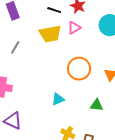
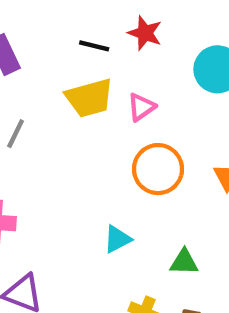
pink triangle: (74, 28) -> (141, 107), moved
green triangle: (97, 105) -> (184, 262), moved

